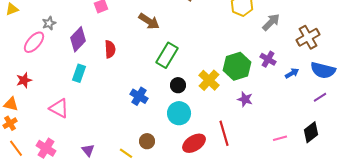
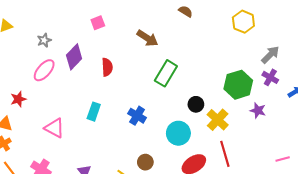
gray arrow: (271, 22) -> (270, 55), moved
pink ellipse: (34, 42) -> (44, 70), moved
cyan rectangle: (79, 73) -> (94, 112), moved
yellow cross: (209, 80) -> (218, 120), moved
black circle: (178, 85) -> (196, 104), moved
purple star: (245, 99) -> (258, 110), moved

